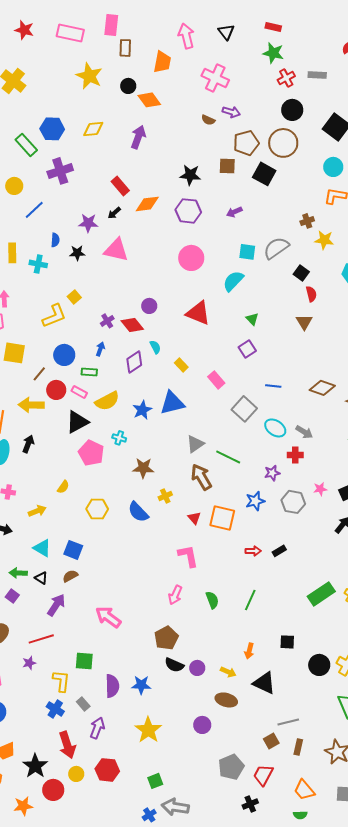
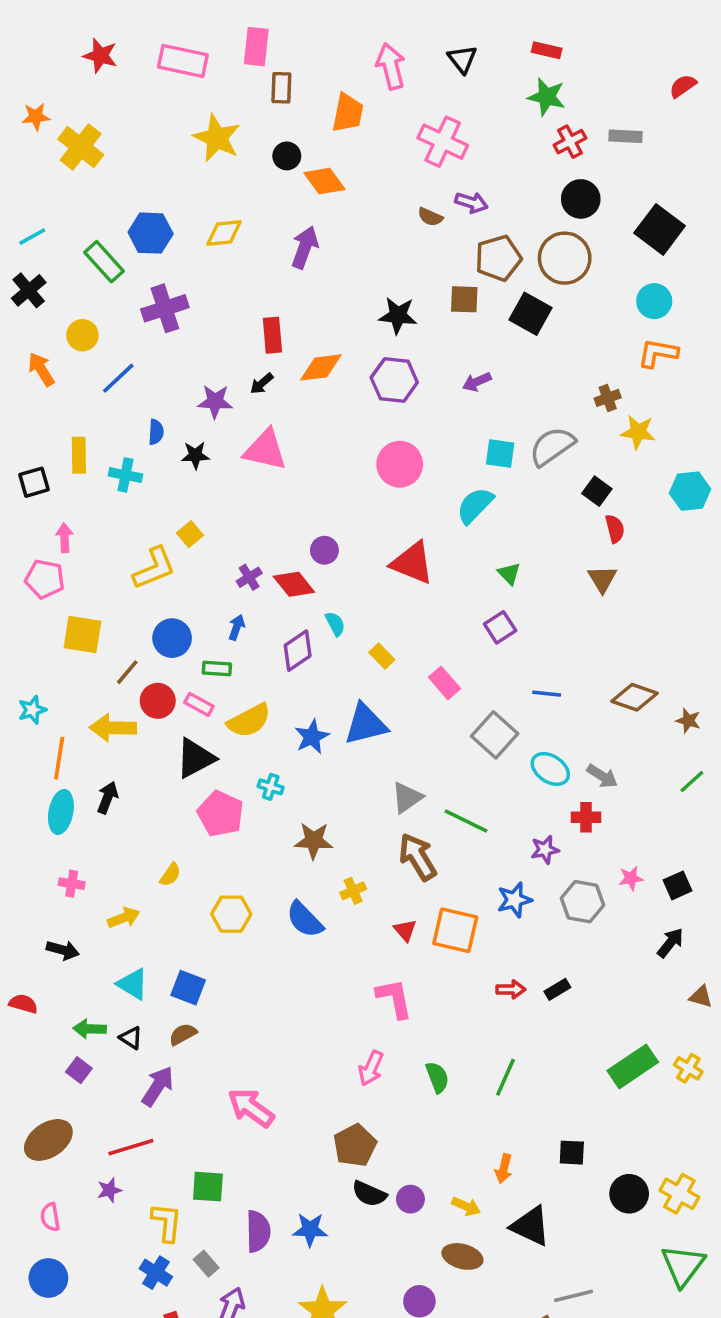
red rectangle: (120, 186) -> (272, 335), turned 36

